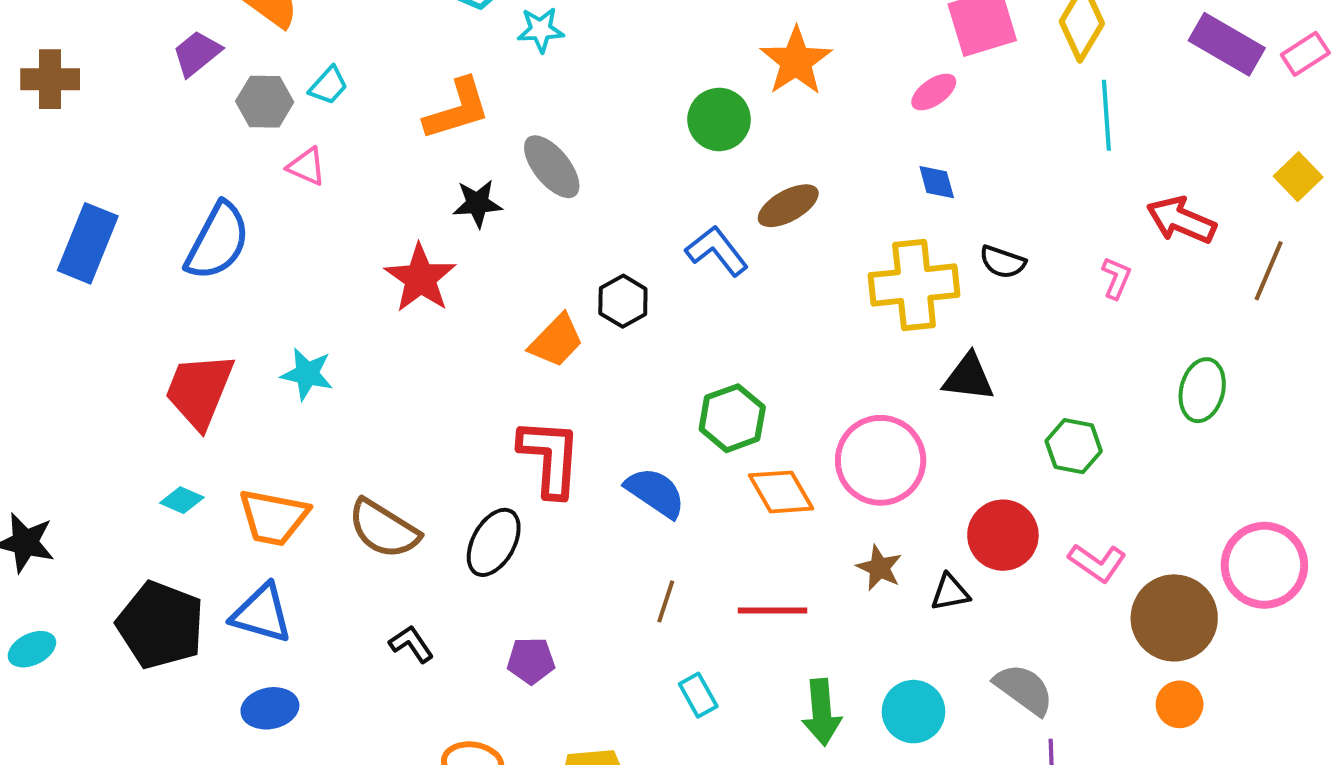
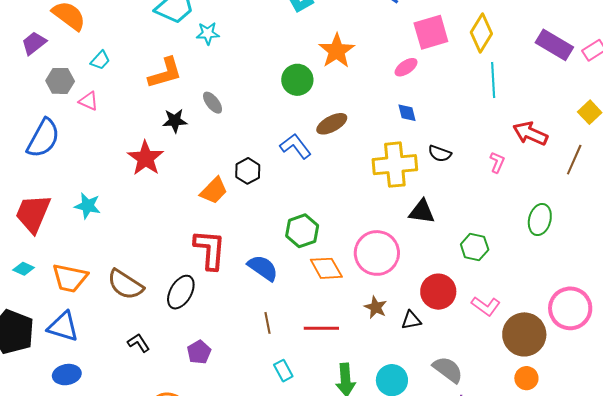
gray hexagon: (265, 102) -> (60, 81), moved
gray ellipse: (552, 167) -> (213, 103), size x0.7
brown line: (666, 601) -> (268, 323), turned -30
purple pentagon: (531, 661) -> (199, 352), turned -30

